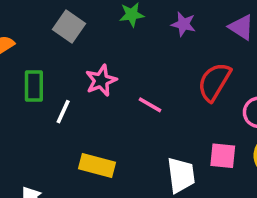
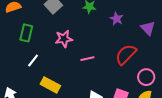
pink line: (150, 105) -> (87, 59), turned -56
white line: (63, 112) -> (33, 61), moved

